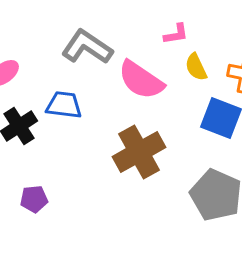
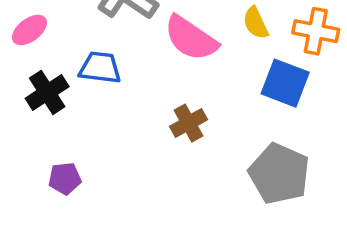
brown cross: (139, 152) -> (188, 123), size x0.6

